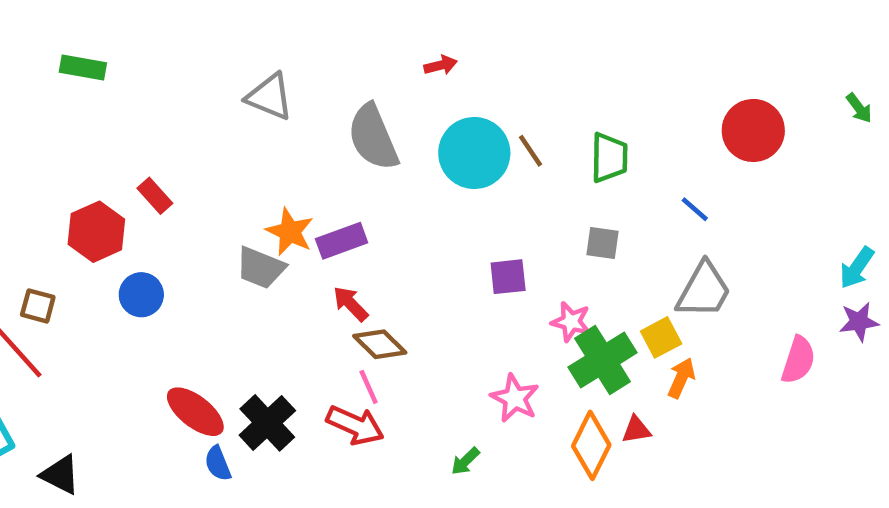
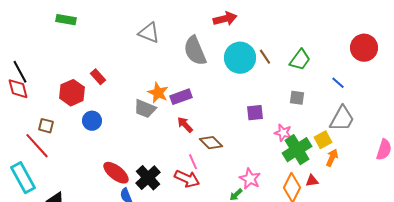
red arrow: (441, 65) -> (225, 19), size x1.6
green trapezoid: (609, 157) -> (300, 60), turned 35
brown diamond: (380, 344) -> (211, 143), moved
pink star: (515, 398) -> (250, 179), moved

